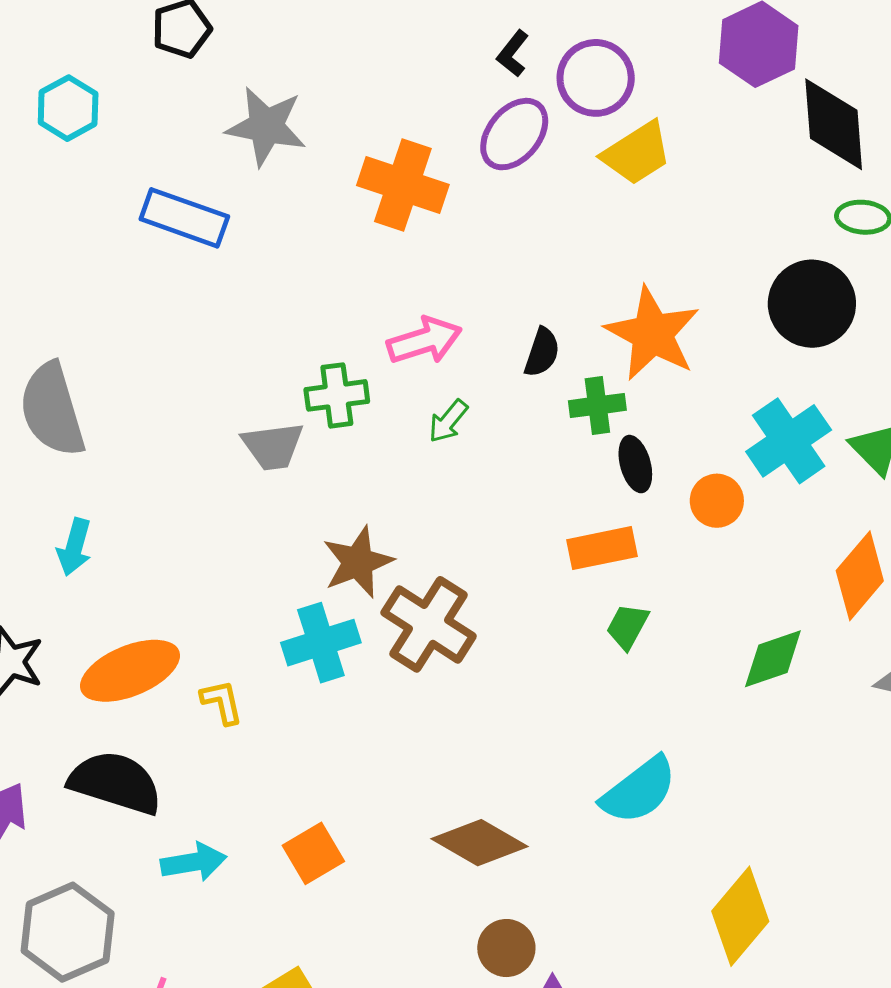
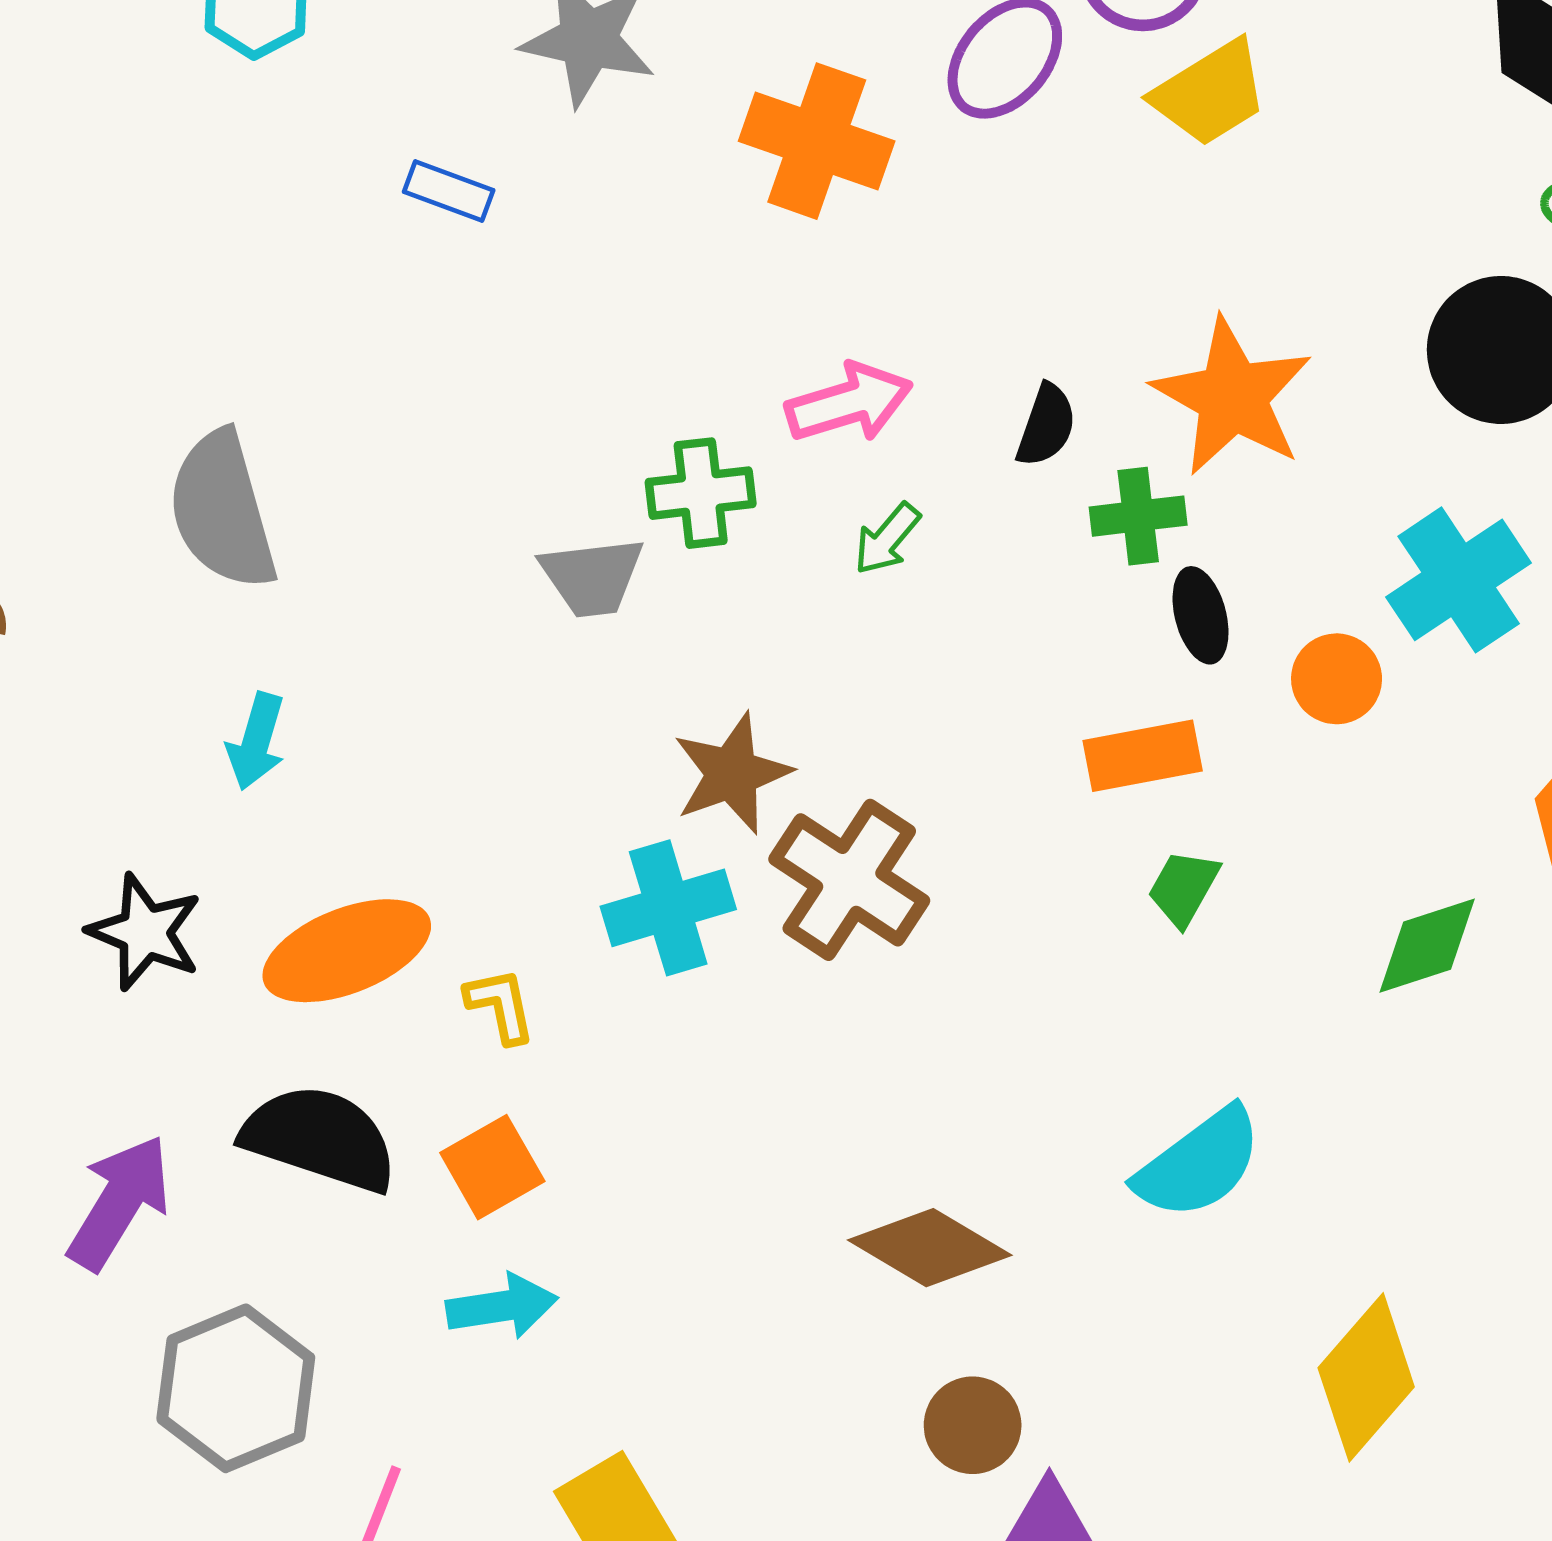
blue rectangle: (184, 218) -> (449, 191), size x0.6
orange square: (313, 853) -> (492, 1167), moved
cyan arrow: (194, 862) -> (502, 1306), moved

